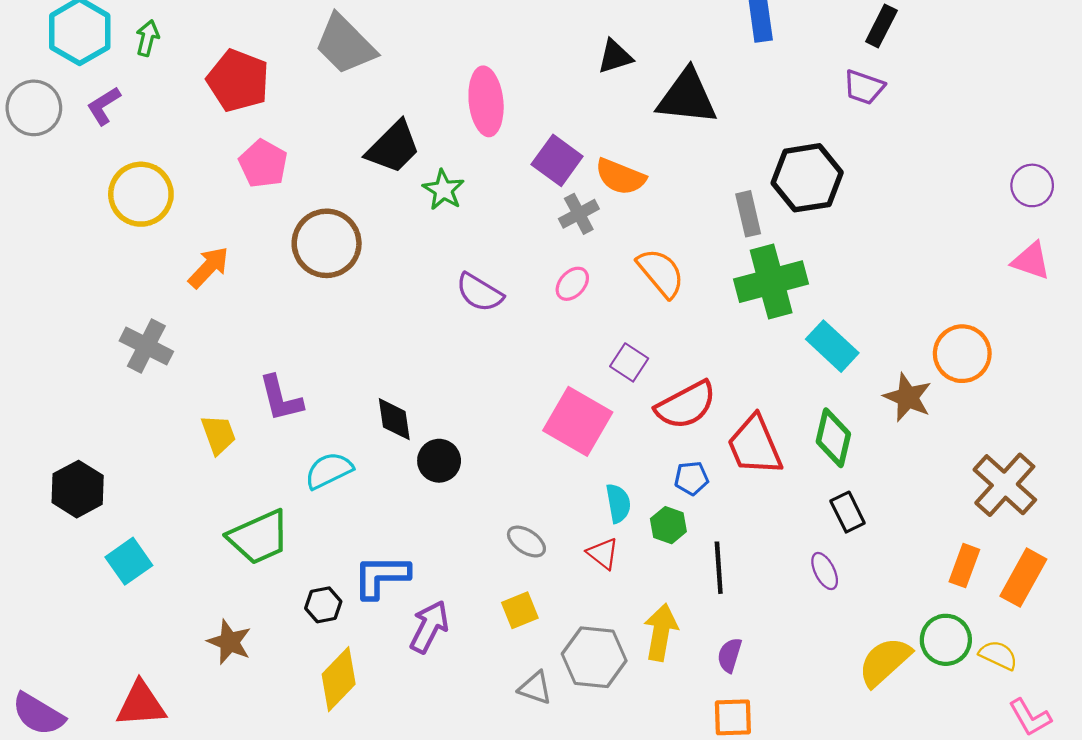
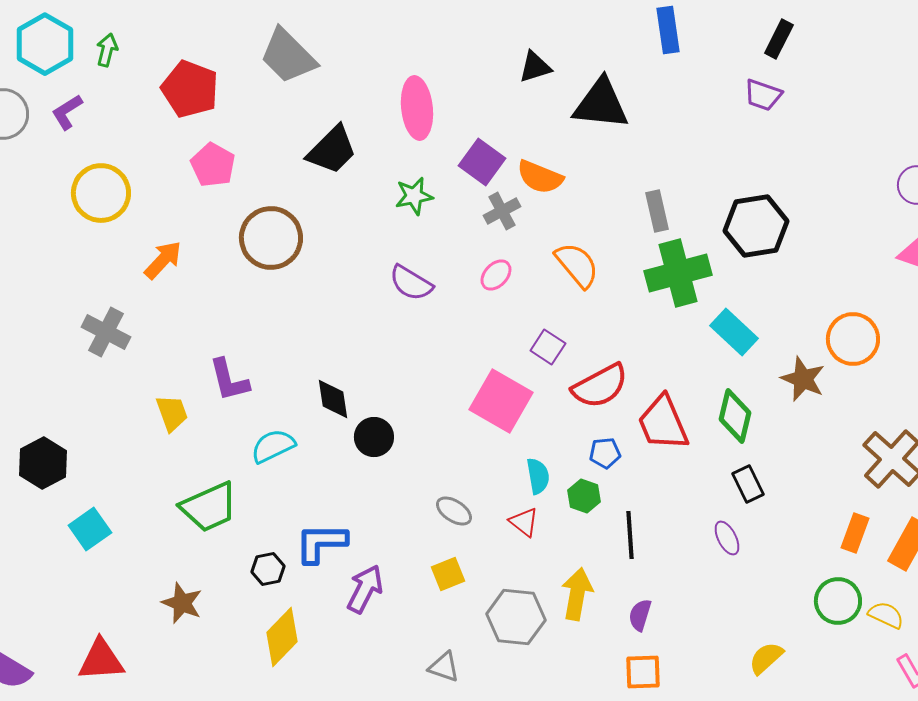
black hexagon: (807, 178) -> (756, 226), moved
green star: (443, 190) -> (414, 196), moved, turned 30
yellow semicircle: (885, 662) -> (766, 658), moved, size x0.7
gray triangle: (535, 688) -> (444, 667), moved

